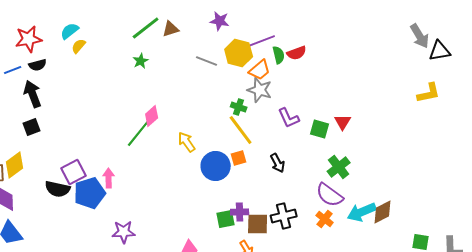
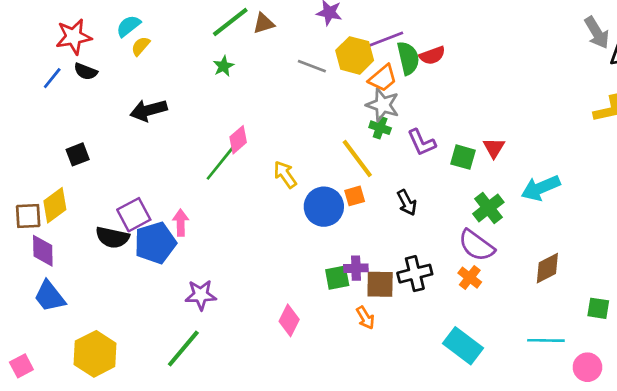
green semicircle: (279, 55) -> (408, 58), size x1.4
black semicircle: (38, 65) -> (86, 71), turned 36
blue line: (13, 70) -> (52, 78), turned -30
black arrow: (33, 94) -> (149, 110), moved, turned -84
green cross: (239, 107) -> (380, 128), moved
cyan arrow: (362, 212) -> (541, 188), moved

